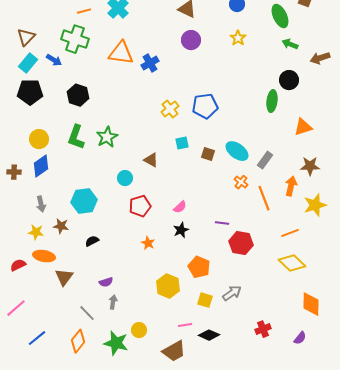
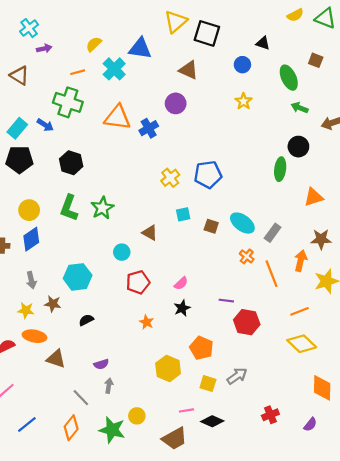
brown triangle: (26, 37) -> (19, 75), moved, turned -42
purple circle: (191, 40) -> (176, 103), moved
brown triangle: (64, 277) -> (56, 359), turned -48

